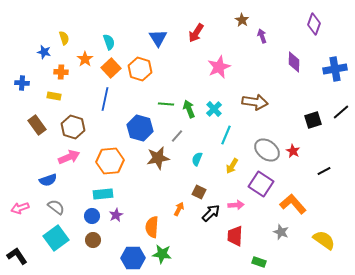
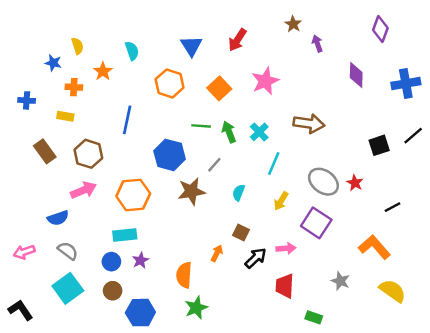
orange square: (111, 68) -> (219, 88), moved
orange L-shape: (293, 204) -> (374, 247), moved
green star: (162, 254) -> (196, 308), turned -30
blue hexagon: (133, 258) -> (140, 313), moved

